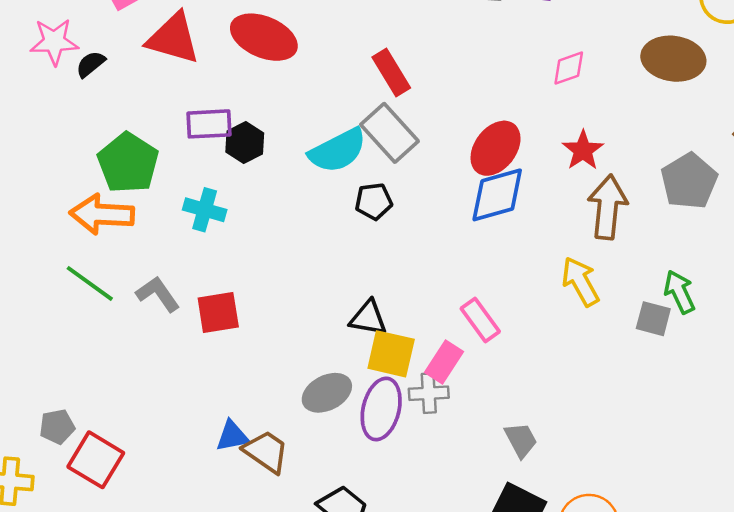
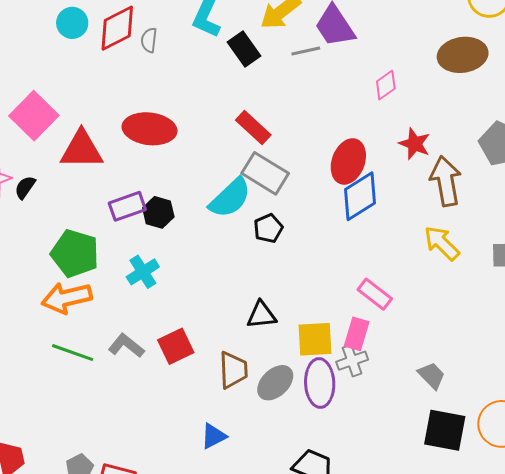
cyan cross: (205, 210) -> (143, 272), turned -32
black triangle: (368, 318) -> (261, 315), moved
brown trapezoid: (266, 452) -> (233, 370), moved, turned 69

